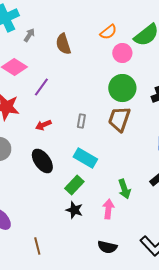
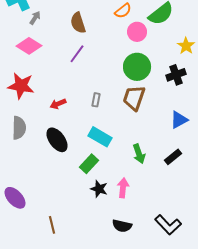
gray arrow: (29, 35) -> (35, 18), moved
purple line: (41, 87) -> (77, 54), moved
green arrow: (124, 189) -> (139, 154), moved
black star: (74, 210) -> (99, 189), moved

